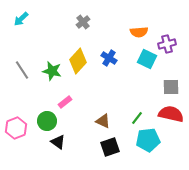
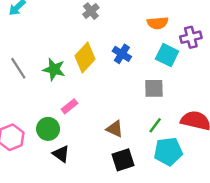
gray square: (171, 87) -> (154, 88), moved

